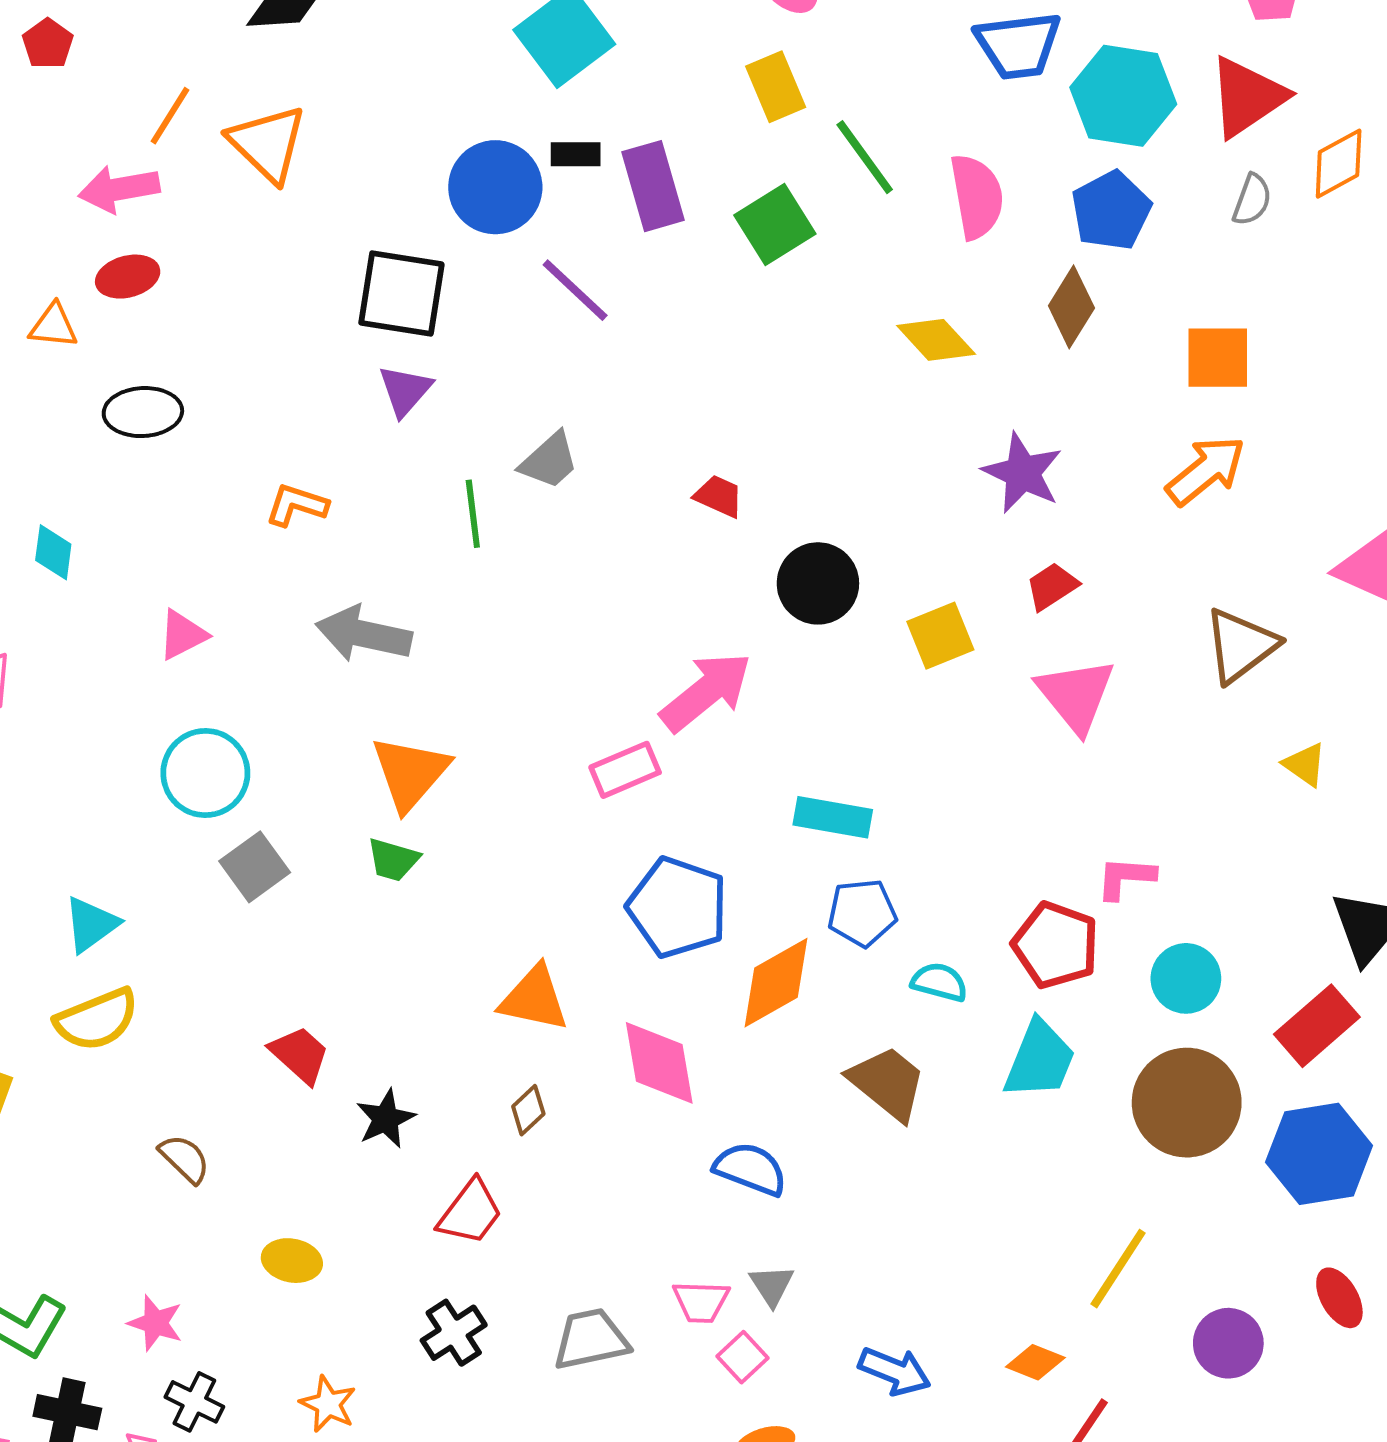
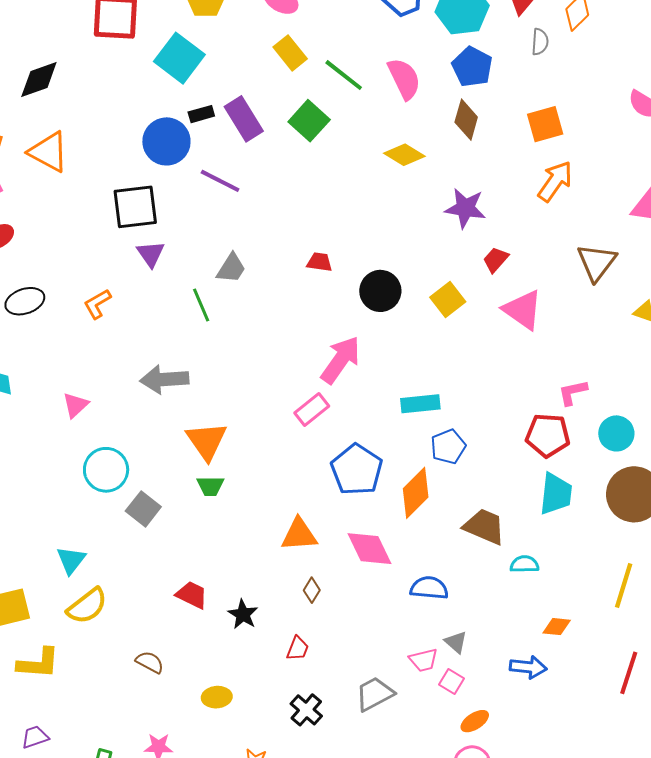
orange L-shape: (297, 505) -> (97, 304), moved, turned -32
blue pentagon: (678, 907) -> (357, 470), turned 30
cyan semicircle: (939, 982) -> (524, 564), moved
red trapezoid: (470, 1212) -> (298, 648), size x0.7
orange diamond: (1035, 1362) -> (557, 627), moved

